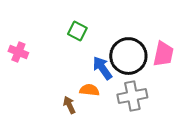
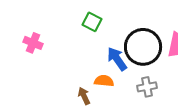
gray cross: (132, 96) -> (147, 87), size x0.7

